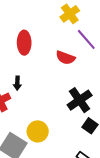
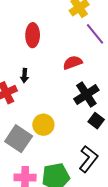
red semicircle: (65, 58) -> (73, 63), moved, turned 138

